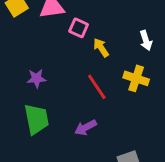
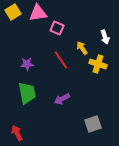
yellow arrow: (101, 48) -> (82, 48), moved
red line: (97, 87) -> (61, 60), moved

